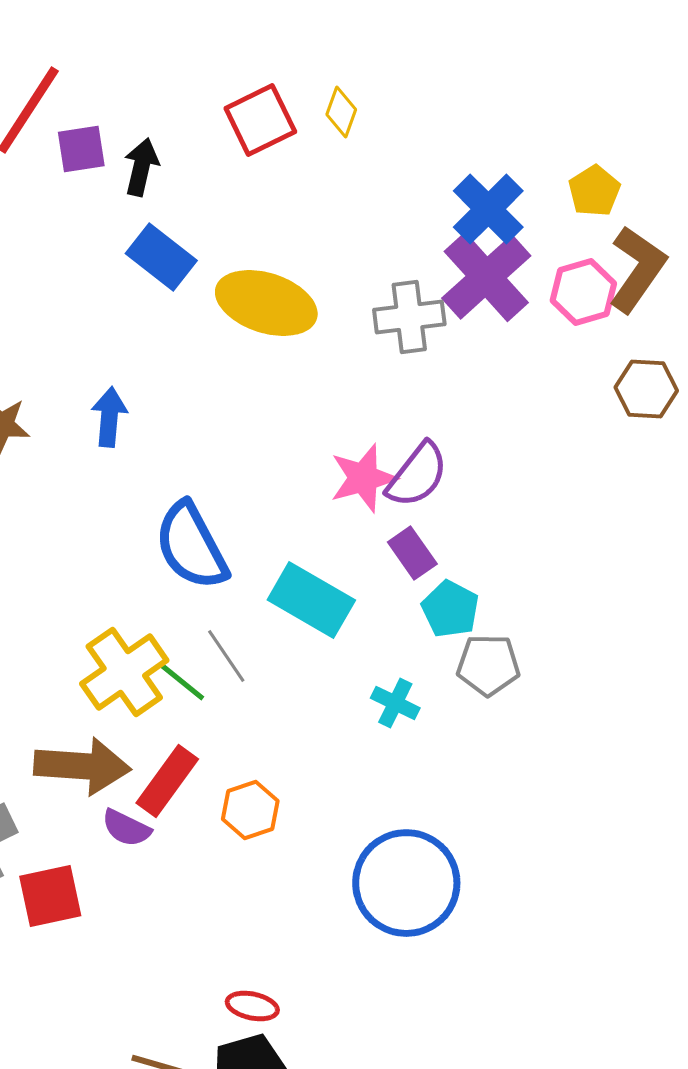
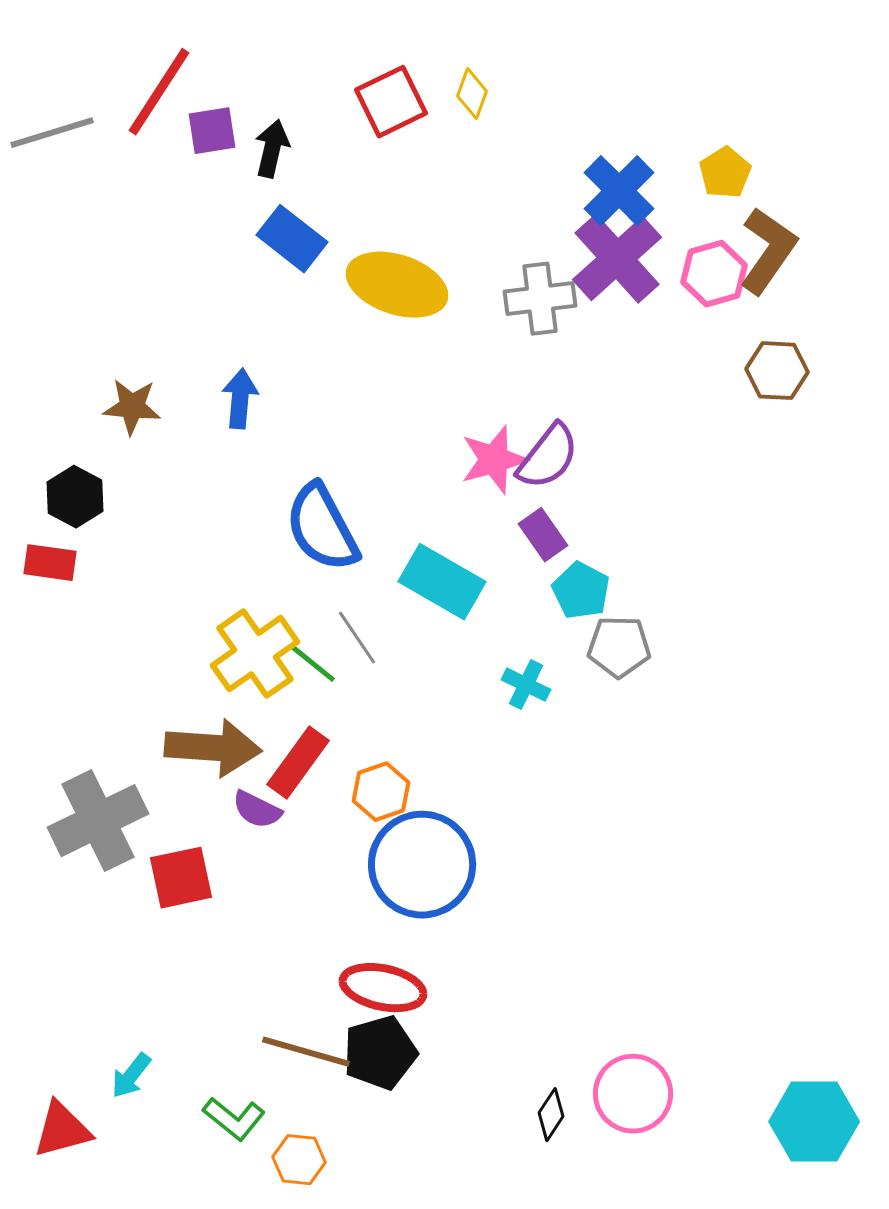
blue circle: (406, 883) -> (422, 865), moved
red ellipse: (252, 1006) -> (383, 988), size x1.6

